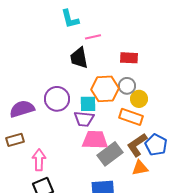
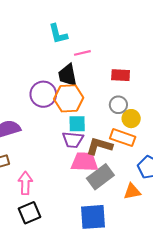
orange hexagon: (105, 89) -> (69, 98), moved
purple circle: (57, 99) -> (43, 94), moved
brown L-shape: (137, 145) -> (99, 146), moved, turned 50

